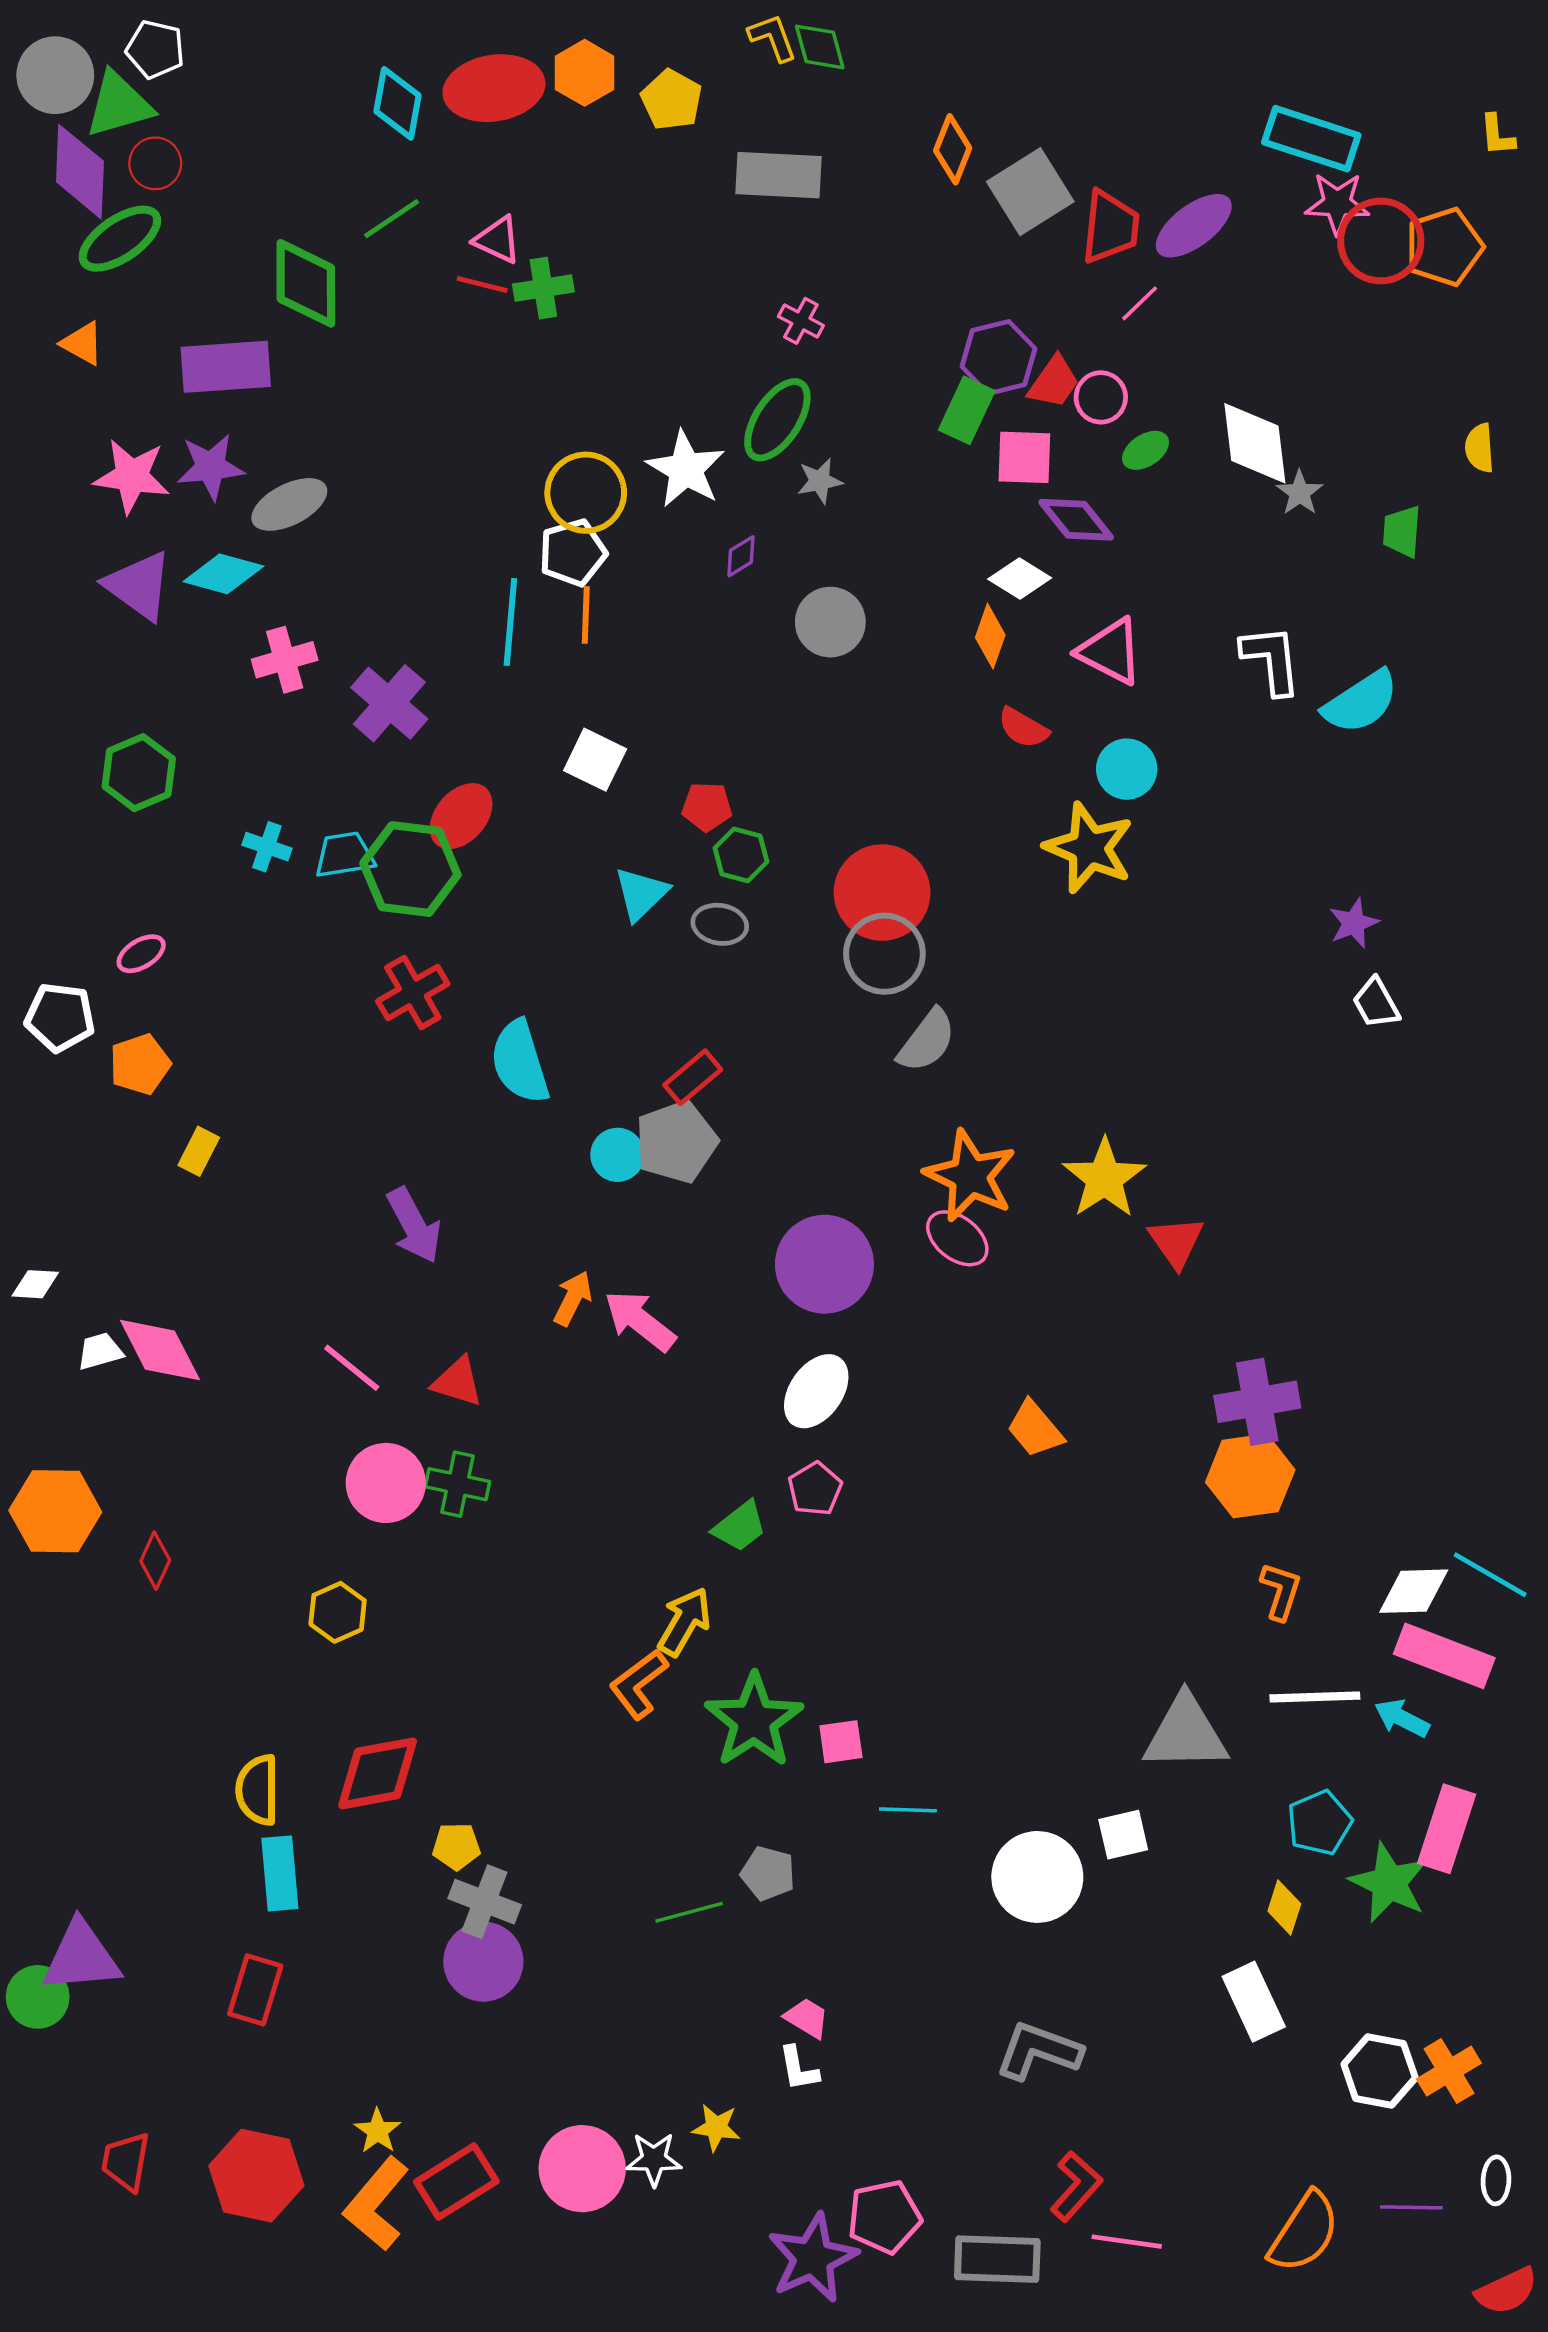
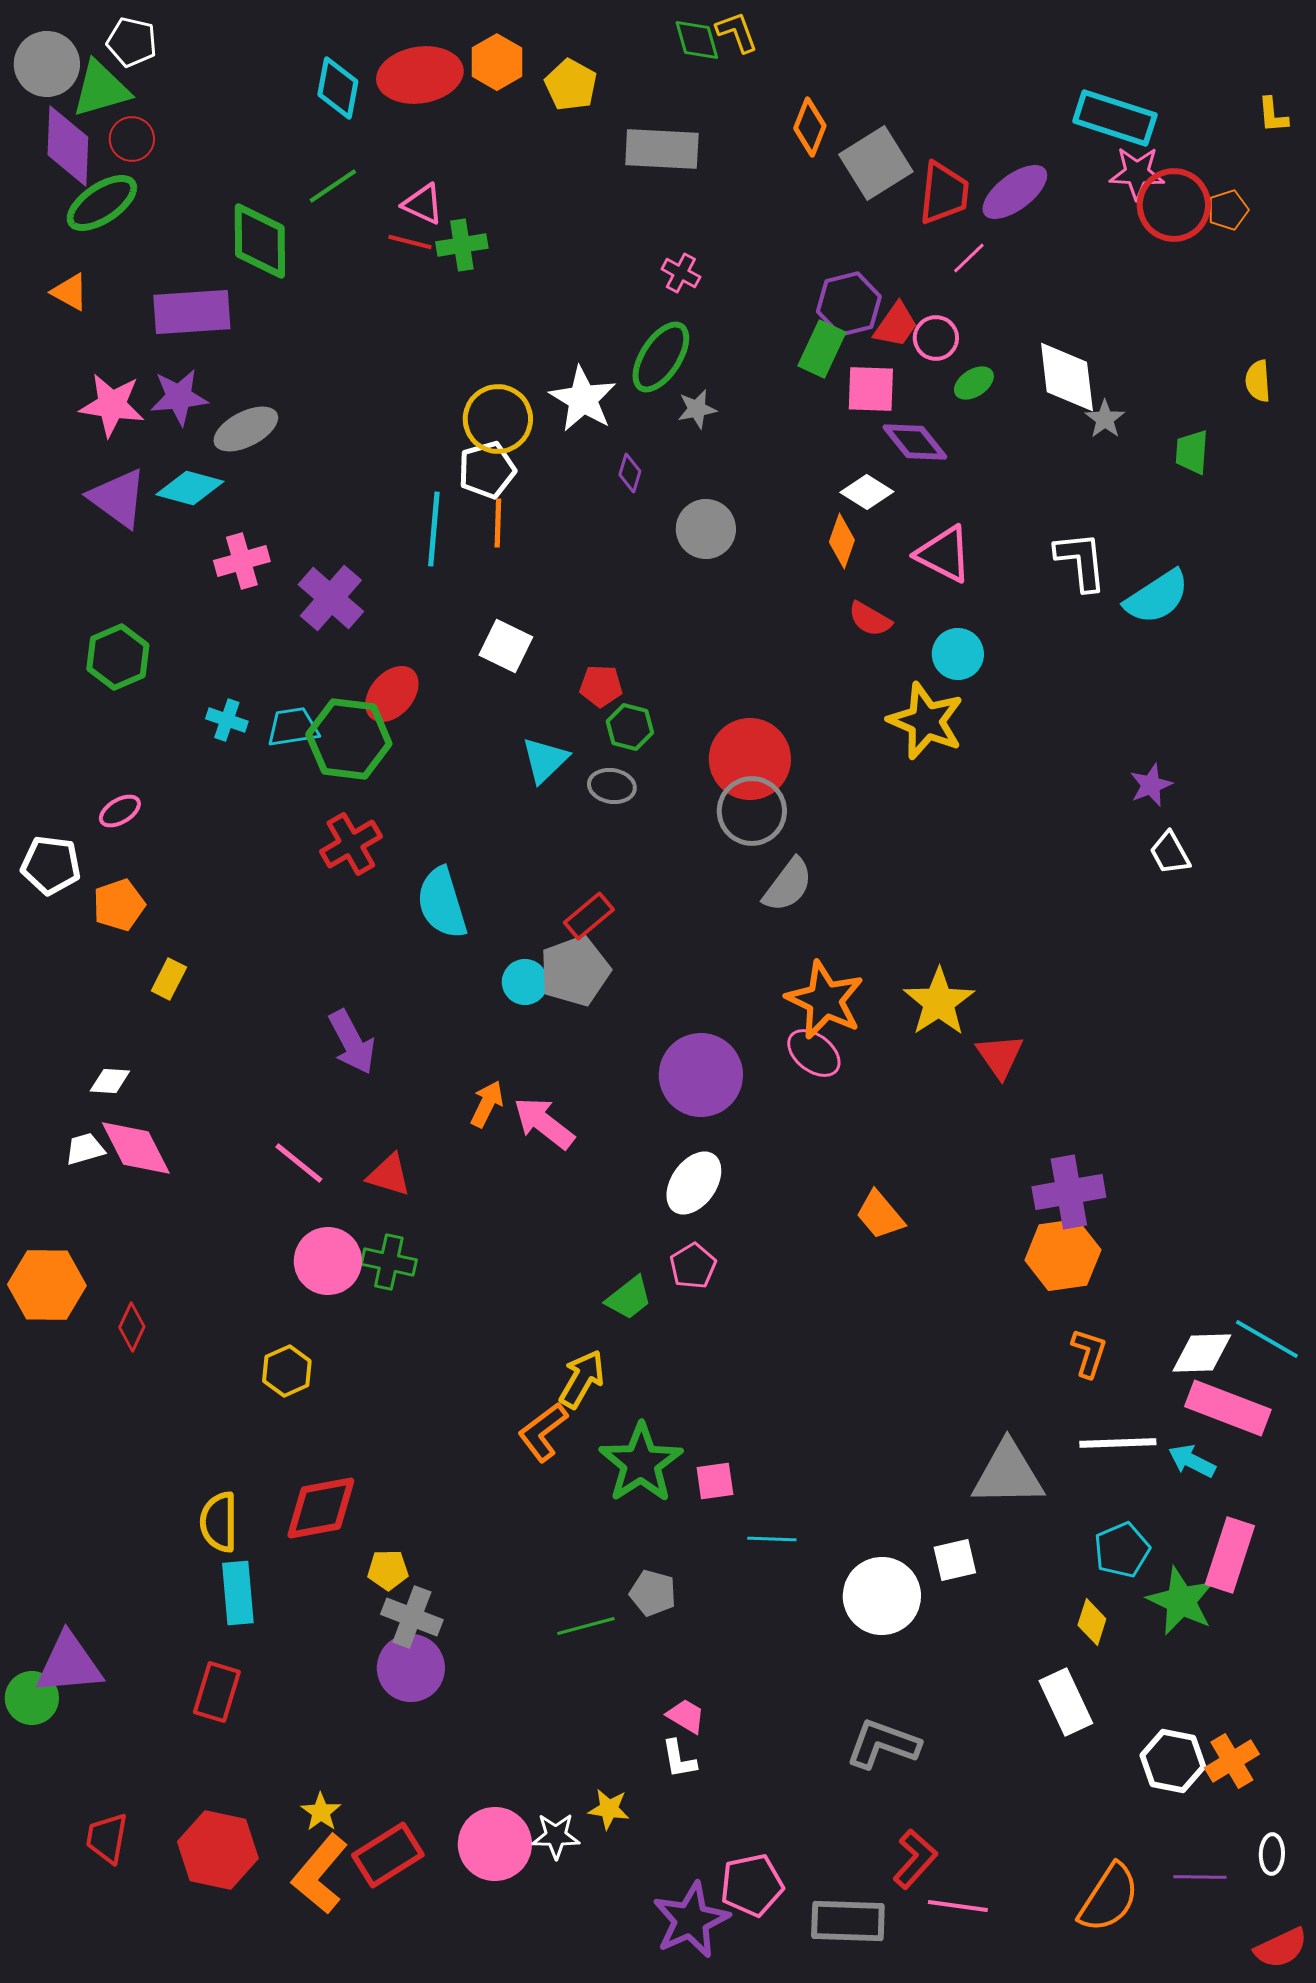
yellow L-shape: (773, 38) -> (737, 32), moved
orange pentagon: (1444, 247) -> (1228, 210), size x0.6
purple diamond: (741, 556) -> (630, 473), turned -42
white diamond: (35, 1284) -> (110, 1081), moved

